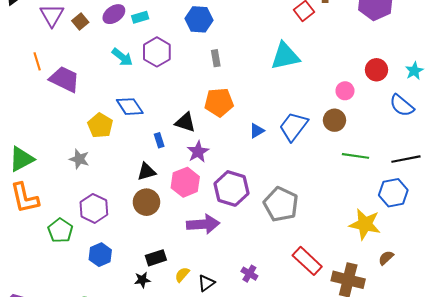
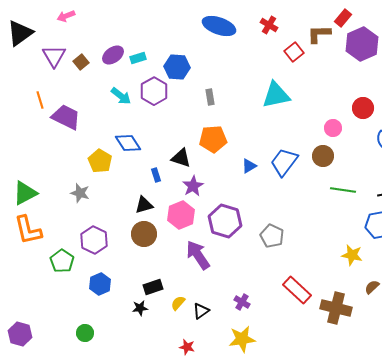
blue hexagon: (199, 19) -> (177, 67), moved
gray pentagon: (281, 204) -> (272, 236), size x0.7
purple arrow: (203, 224) -> (198, 255), turned -120
yellow star: (365, 224) -> (352, 255), size x0.7

